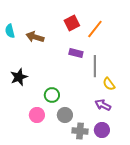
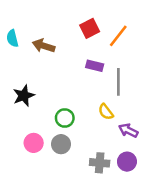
yellow semicircle: (109, 84) -> (106, 112), moved
pink circle: (37, 115) -> (34, 143), moved
gray circle: (65, 115) -> (61, 144), moved

